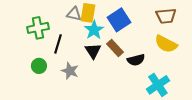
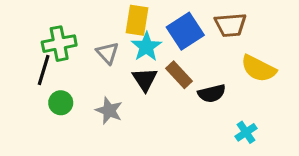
gray triangle: (74, 14) -> (107, 53), moved, turned 35
brown trapezoid: (166, 16) -> (230, 25), moved
black line: (58, 44) -> (44, 70), moved
cyan cross: (158, 85) -> (246, 132), size x0.6

